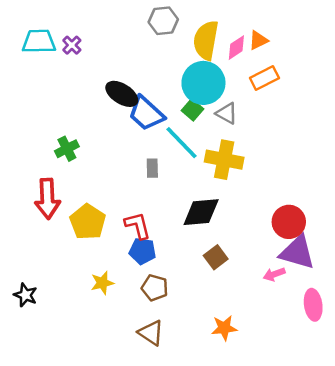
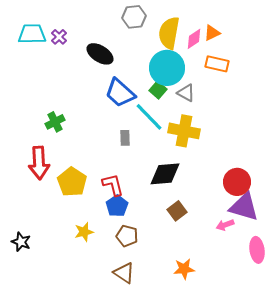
orange rectangle: (264, 78) -> (217, 64), turned 40
black ellipse: (122, 94) -> (100, 54), moved
blue pentagon: (143, 251) -> (117, 206), turned 30

